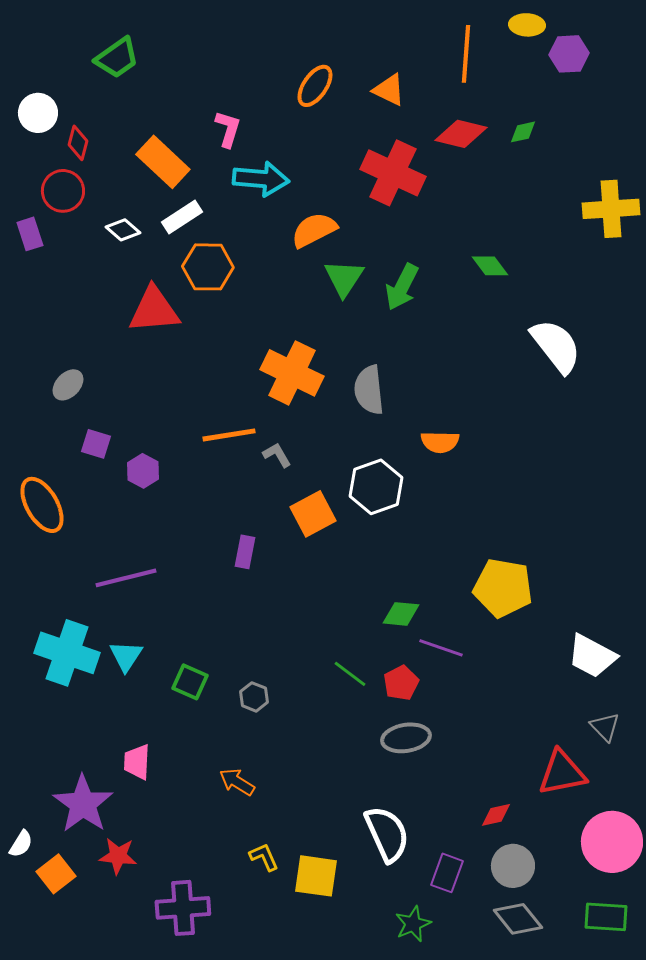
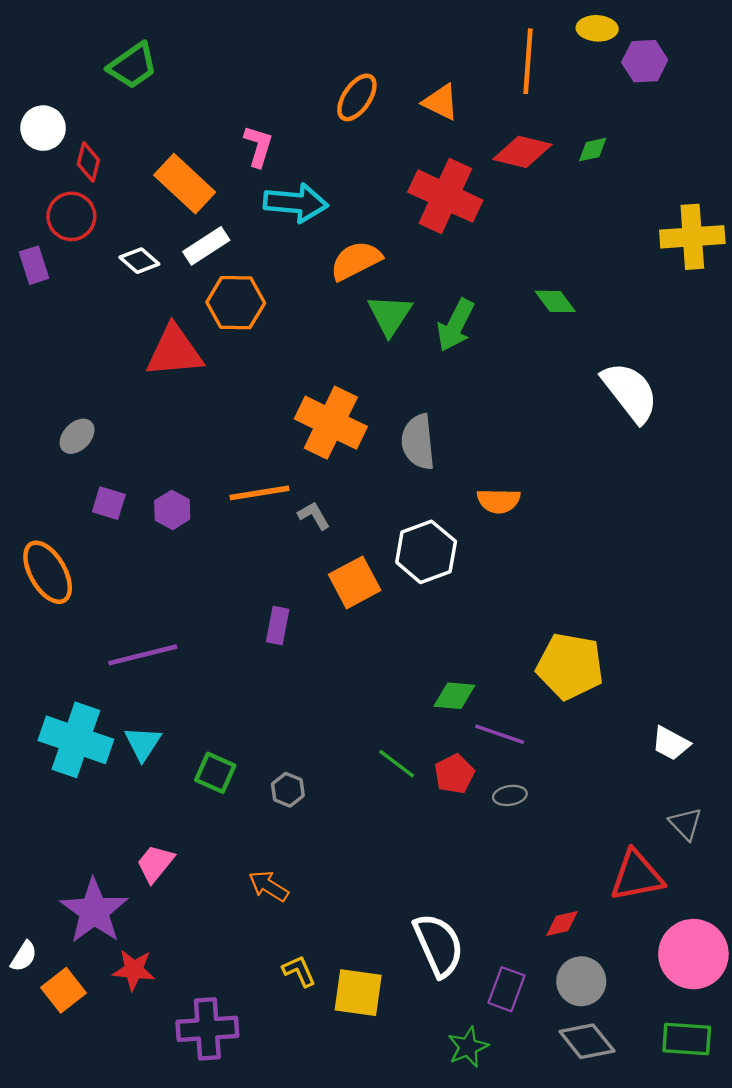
purple hexagon: (143, 471) -> (172, 510), moved
white trapezoid: (592, 656) -> (671, 743), size x0.7
gray ellipse: (406, 738) -> (510, 795), moved, size x0.6
pink trapezoid: (137, 762) -> (155, 863), turned 36

